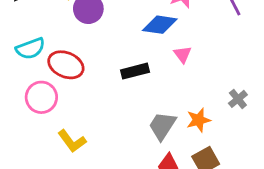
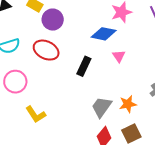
red ellipse: (66, 65) -> (46, 50), moved
black rectangle: (135, 71) -> (84, 66), turned -54

